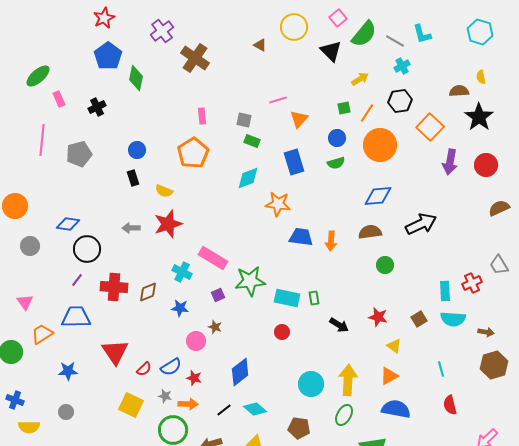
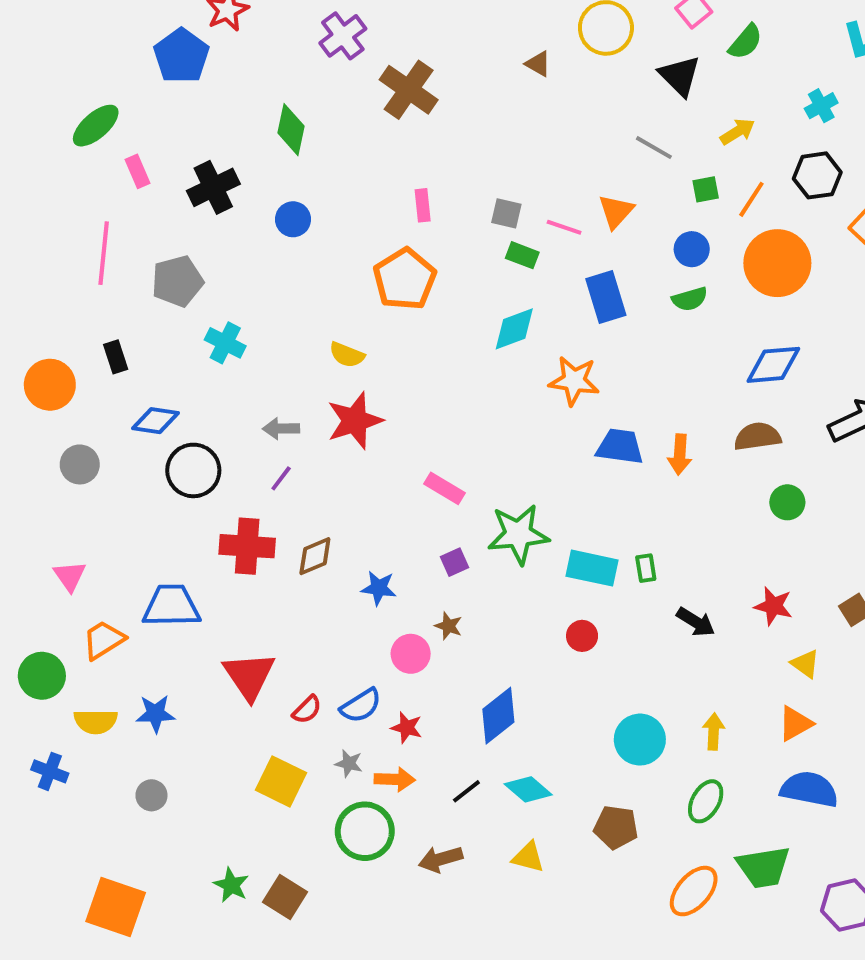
green semicircle: (364, 34) -> (745, 42), size x0.7
gray line: (395, 41) -> (654, 148), moved
blue pentagon: (108, 56) -> (181, 56), moved
pink line: (278, 100) -> (564, 227), moved, turned 36
black cross: (97, 107) -> (213, 187), size x1.4
blue circle: (137, 150) -> (293, 219), moved
black rectangle: (133, 178) -> (116, 357), moved
pink rectangle: (213, 258) -> (444, 488), size x0.7
cyan cross: (182, 272) -> (225, 343), moved
purple line: (77, 280) -> (281, 478), moved
yellow arrow: (348, 380) -> (714, 732), size x0.6
yellow semicircle: (29, 427) -> (96, 722), moved

